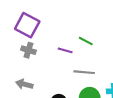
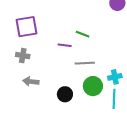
purple square: (27, 25) -> (26, 27), turned -30
gray cross: (28, 50) -> (23, 56), moved

